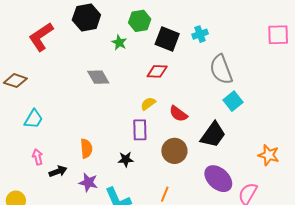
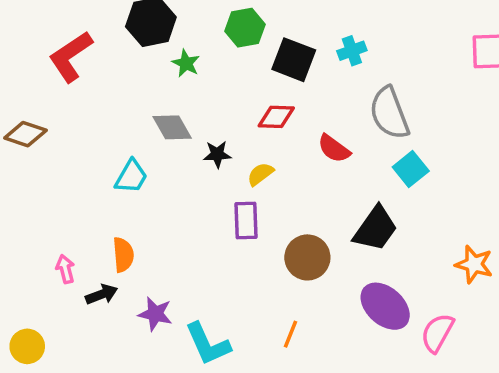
green star: (119, 42) -> (186, 63), moved
red semicircle: (178, 114) -> (334, 149), moved
cyan trapezoid: (33, 119) -> (131, 177), moved
orange semicircle: (86, 149) -> (123, 255), moved
black star: (126, 159) -> (217, 154), moved

